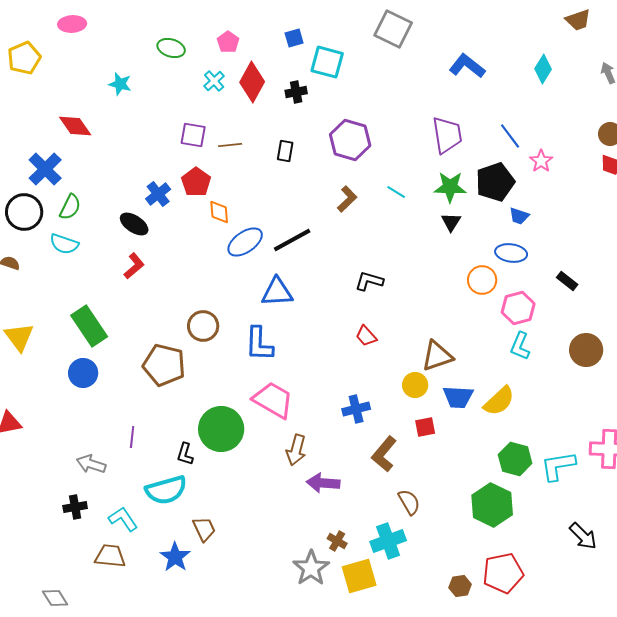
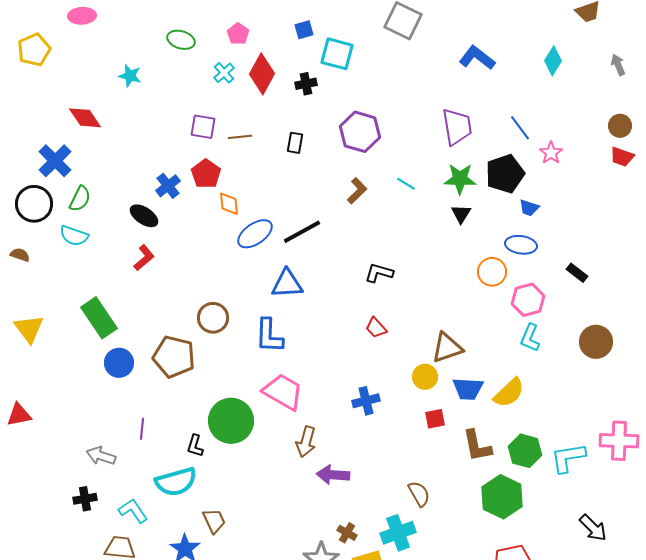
blue circle: (83, 373) -> (119, 363), moved
brown L-shape: (384, 454) -> (477, 446), moved, turned -51

